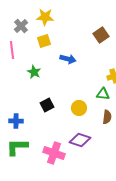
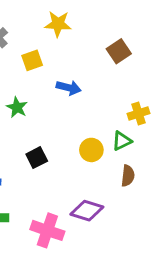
yellow star: (45, 17) -> (58, 24), moved
green triangle: (103, 94) -> (122, 141), turned -32
yellow circle: (79, 108) -> (91, 150), moved

